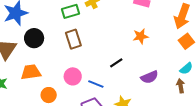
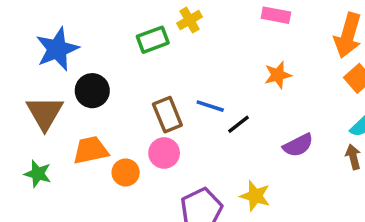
brown rectangle: (73, 39) -> (167, 115), moved
blue line: (96, 84) -> (210, 106), moved
orange circle: (49, 95) -> (126, 172), moved

